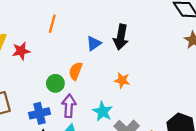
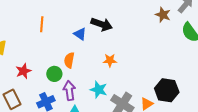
black arrow: (121, 37) -> (102, 24), turned -70
blue triangle: (94, 43) -> (80, 34), turned -40
red star: (21, 51) -> (23, 71), moved

